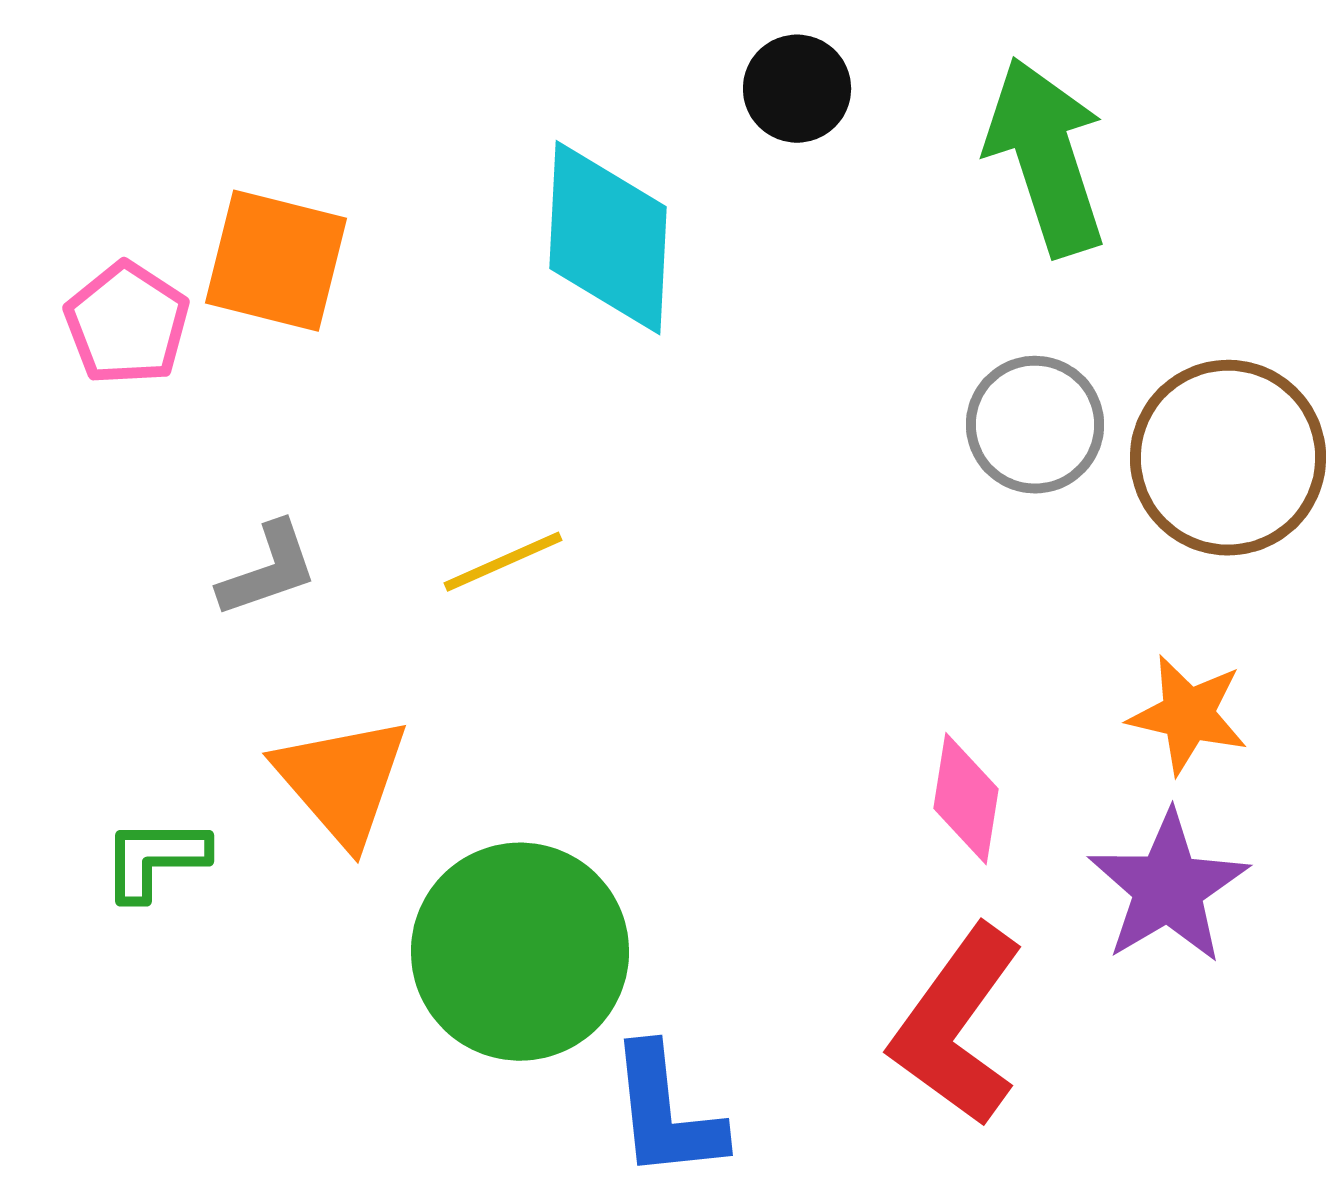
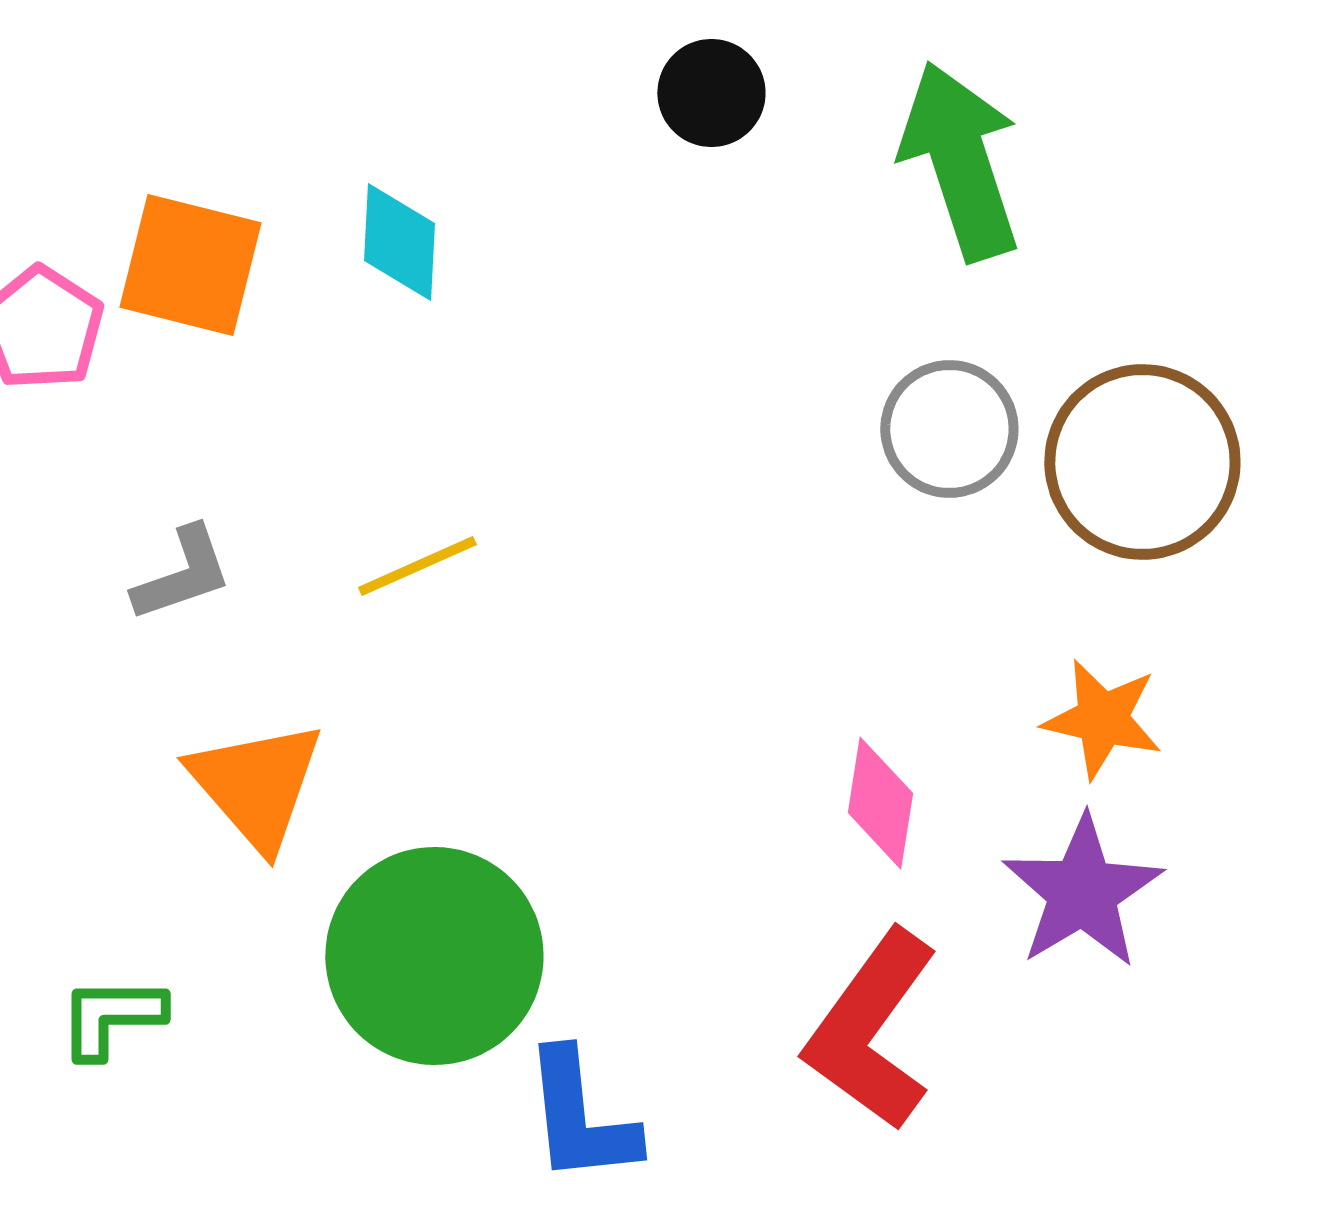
cyan diamond: (608, 238) -> (399, 242), moved, size x0.6
green L-shape: (155, 859) -> (111, 1017), moved

